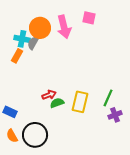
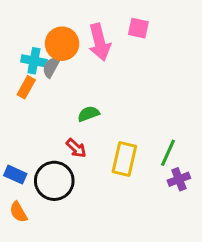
red arrow: (49, 95) -> (76, 148), turned 64
green semicircle: (57, 103) -> (89, 114), moved
black circle: (35, 135) -> (54, 181), moved

